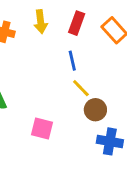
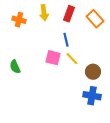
brown circle: (95, 110) -> (93, 72), moved
pink square: (42, 128) -> (53, 58), moved

